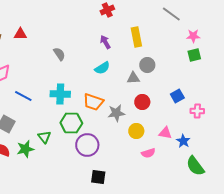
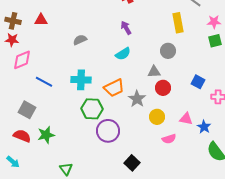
yellow rectangle: (136, 37) -> (178, 23), moved
gray semicircle: (59, 54) -> (80, 40), turned -80
gray triangle: (133, 78) -> (154, 72), moved
blue square: (177, 96) -> (198, 82), turned -32
orange trapezoid: (93, 102) -> (114, 88), turned -45
gray star: (116, 113) -> (137, 99), turned -30
green triangle: (44, 137) -> (66, 169), moved
black square: (98, 177) -> (132, 163), moved, turned 35

